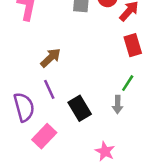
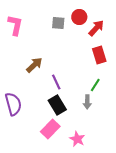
purple line: (49, 89) -> (56, 82), moved
pink rectangle: (44, 136) -> (50, 129), moved

